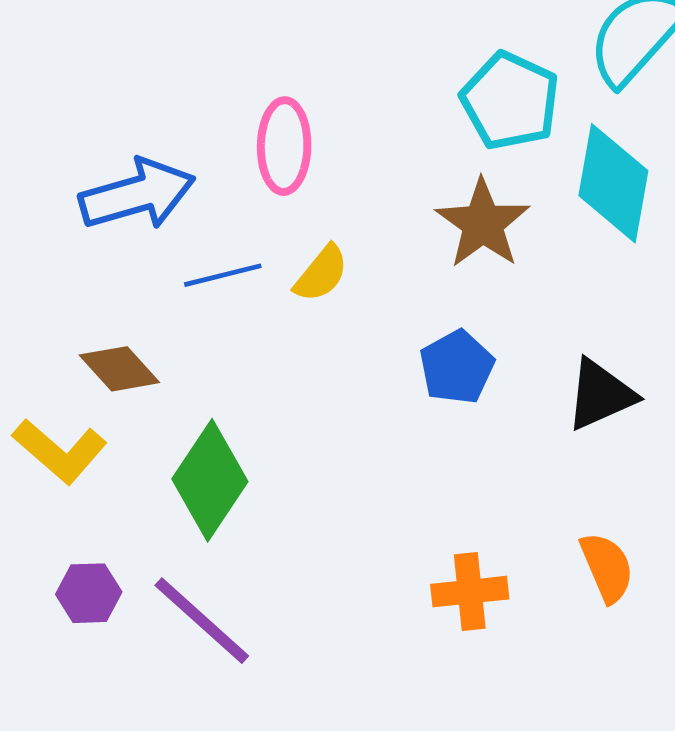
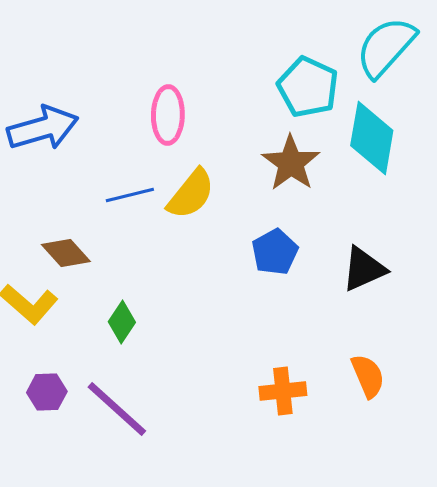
blue arrow: (137, 194) -> (43, 128), moved
yellow semicircle: (321, 274) -> (191, 194), size x1.4
green diamond: (210, 480) -> (122, 322), size x0.6

